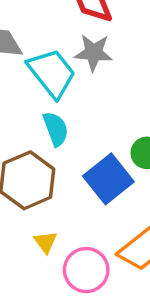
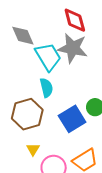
gray star: (94, 53) -> (73, 48), size x1.4

